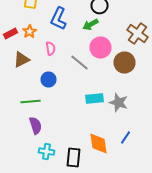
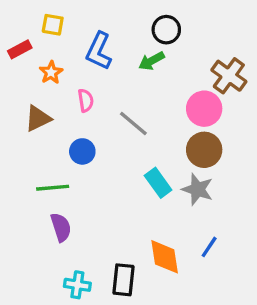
red rectangle: (10, 34) -> (20, 49), moved
pink circle: (100, 48) -> (204, 109), moved
brown circle: (124, 62) -> (204, 150), moved
cyan rectangle: (94, 98) -> (158, 183), turned 60
cyan cross: (46, 152) -> (77, 285), moved

